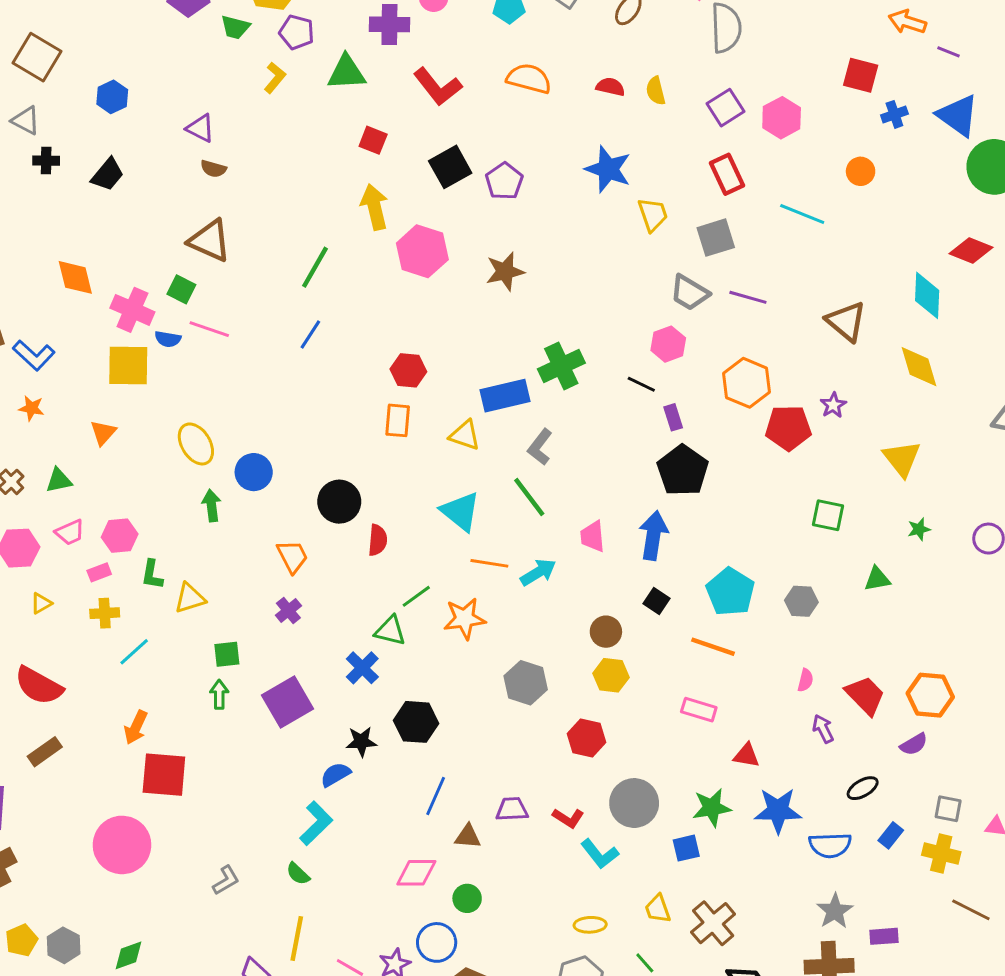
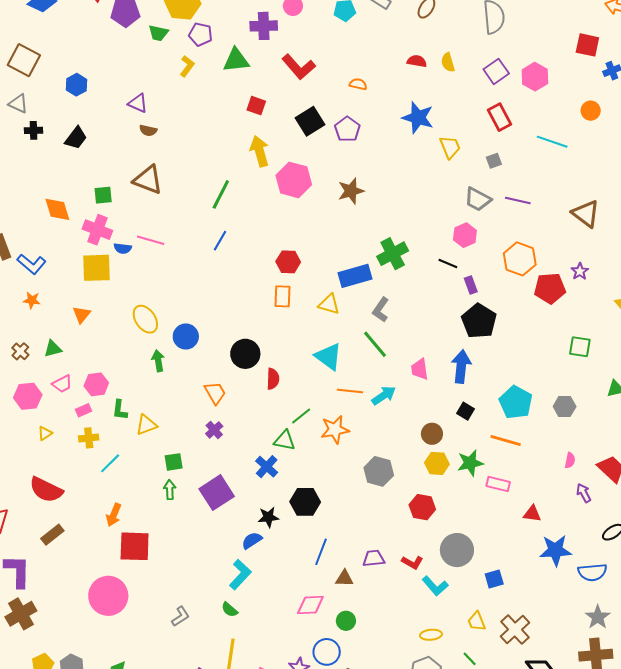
orange semicircle: (529, 79) -> (358, 84), moved, size x0.6
gray square: (716, 238) -> (494, 161), size x0.6
green square: (181, 289) -> (103, 195), moved, turned -30
green star: (712, 808) -> (470, 463), moved

